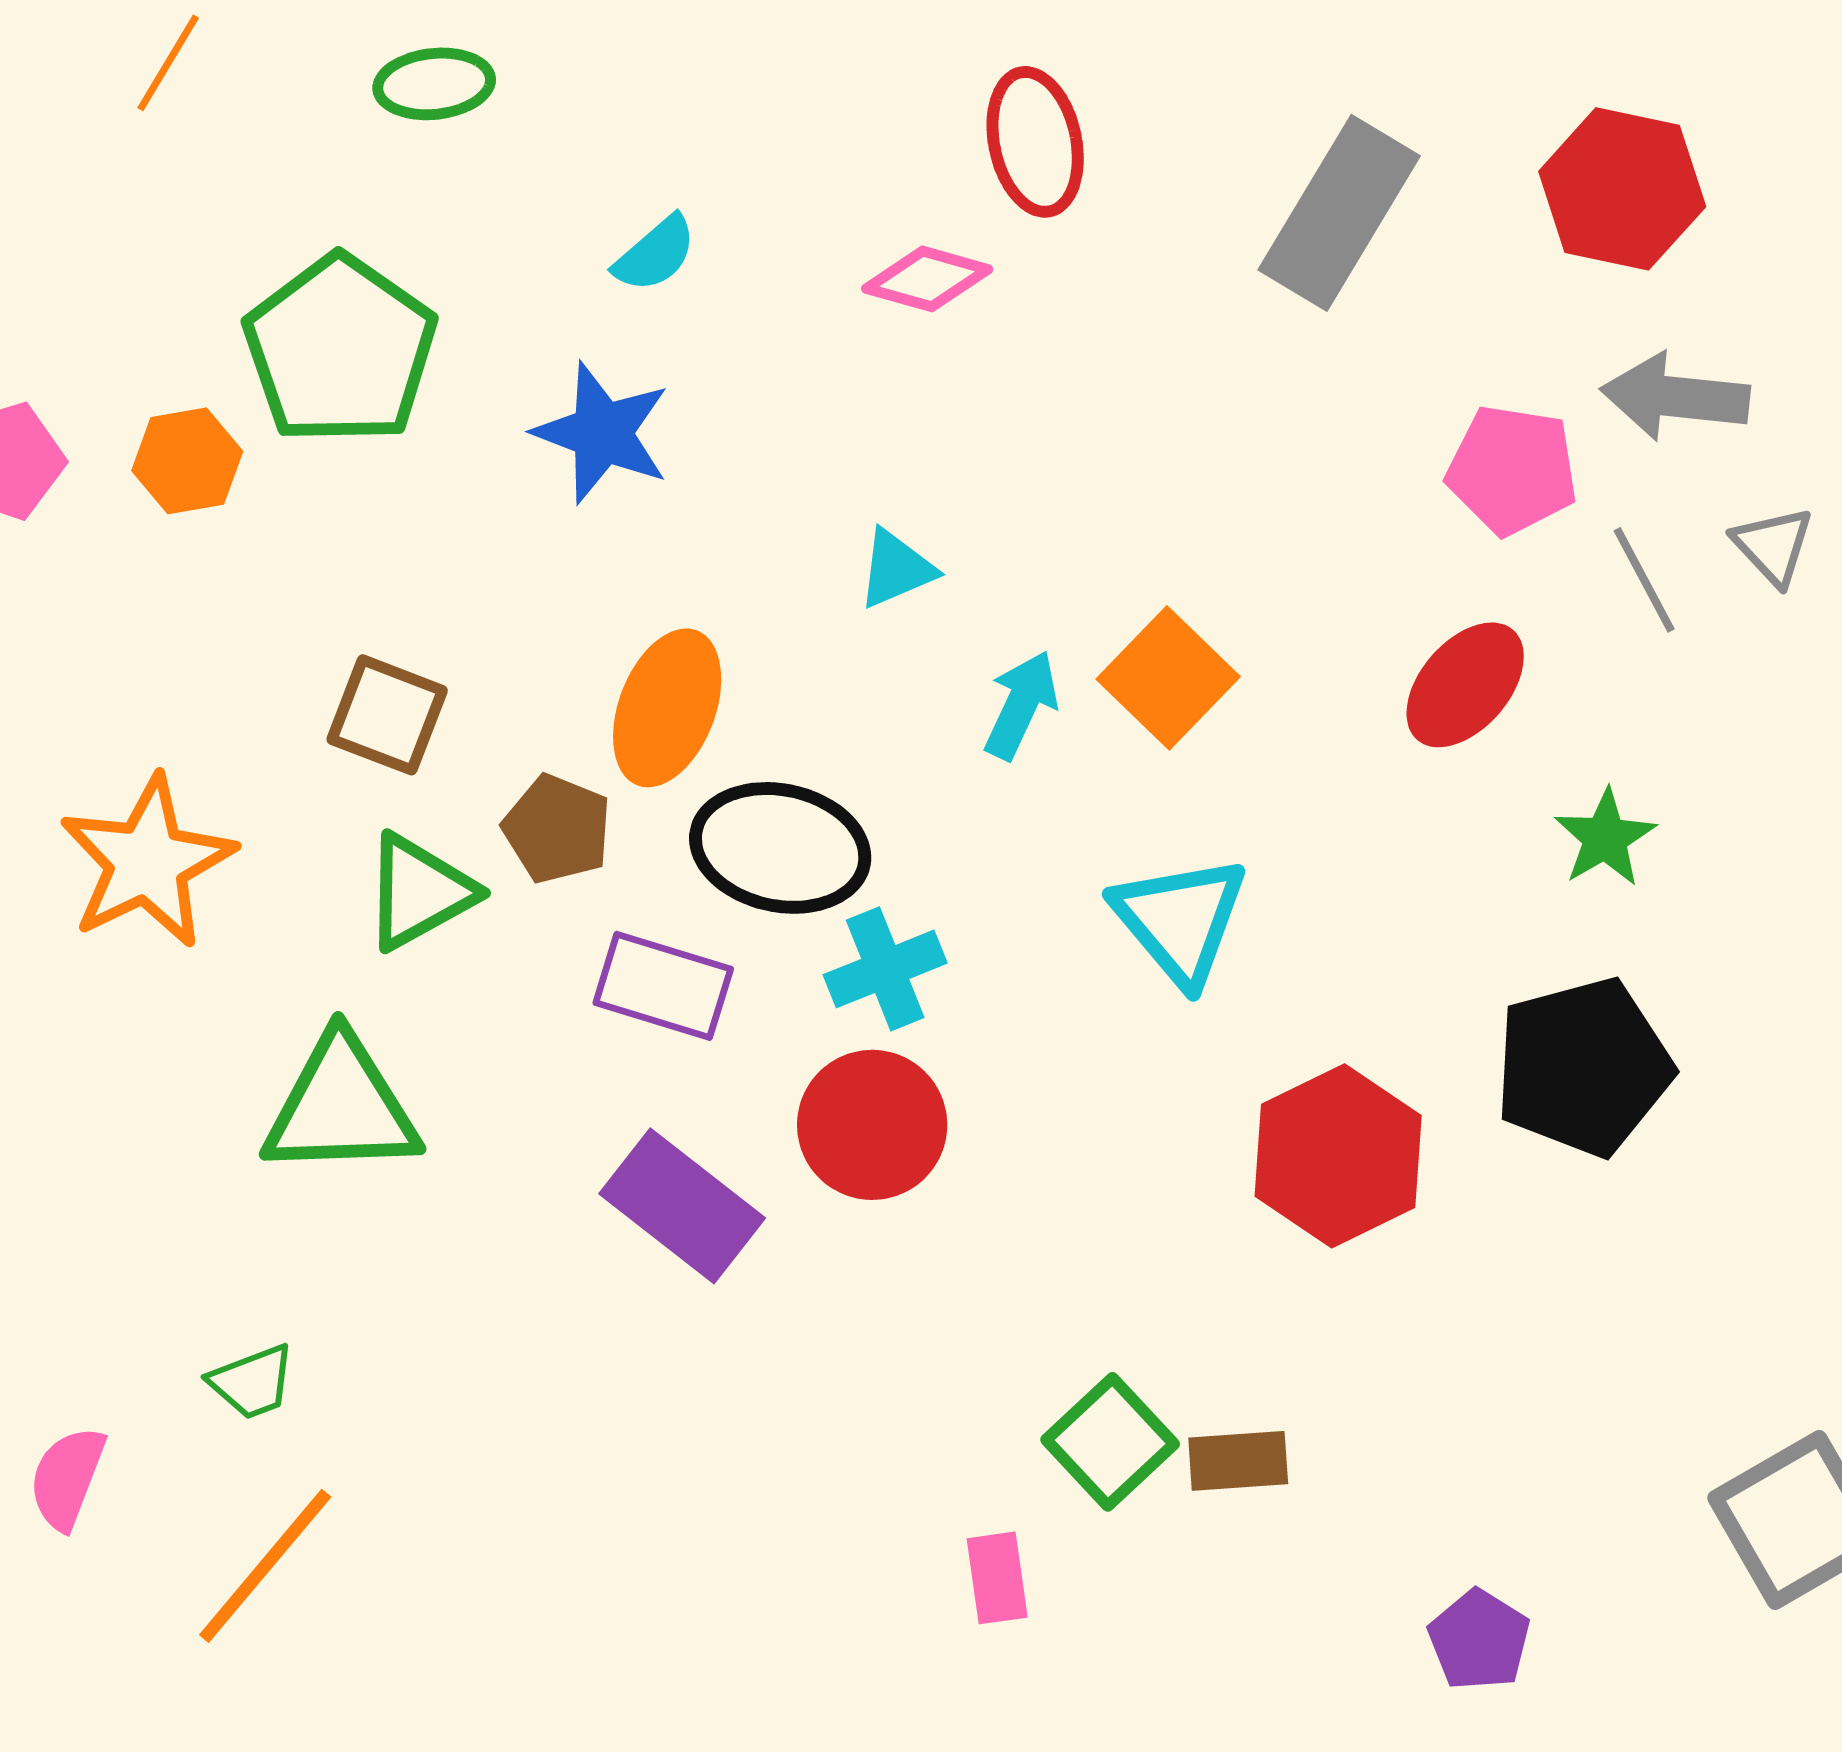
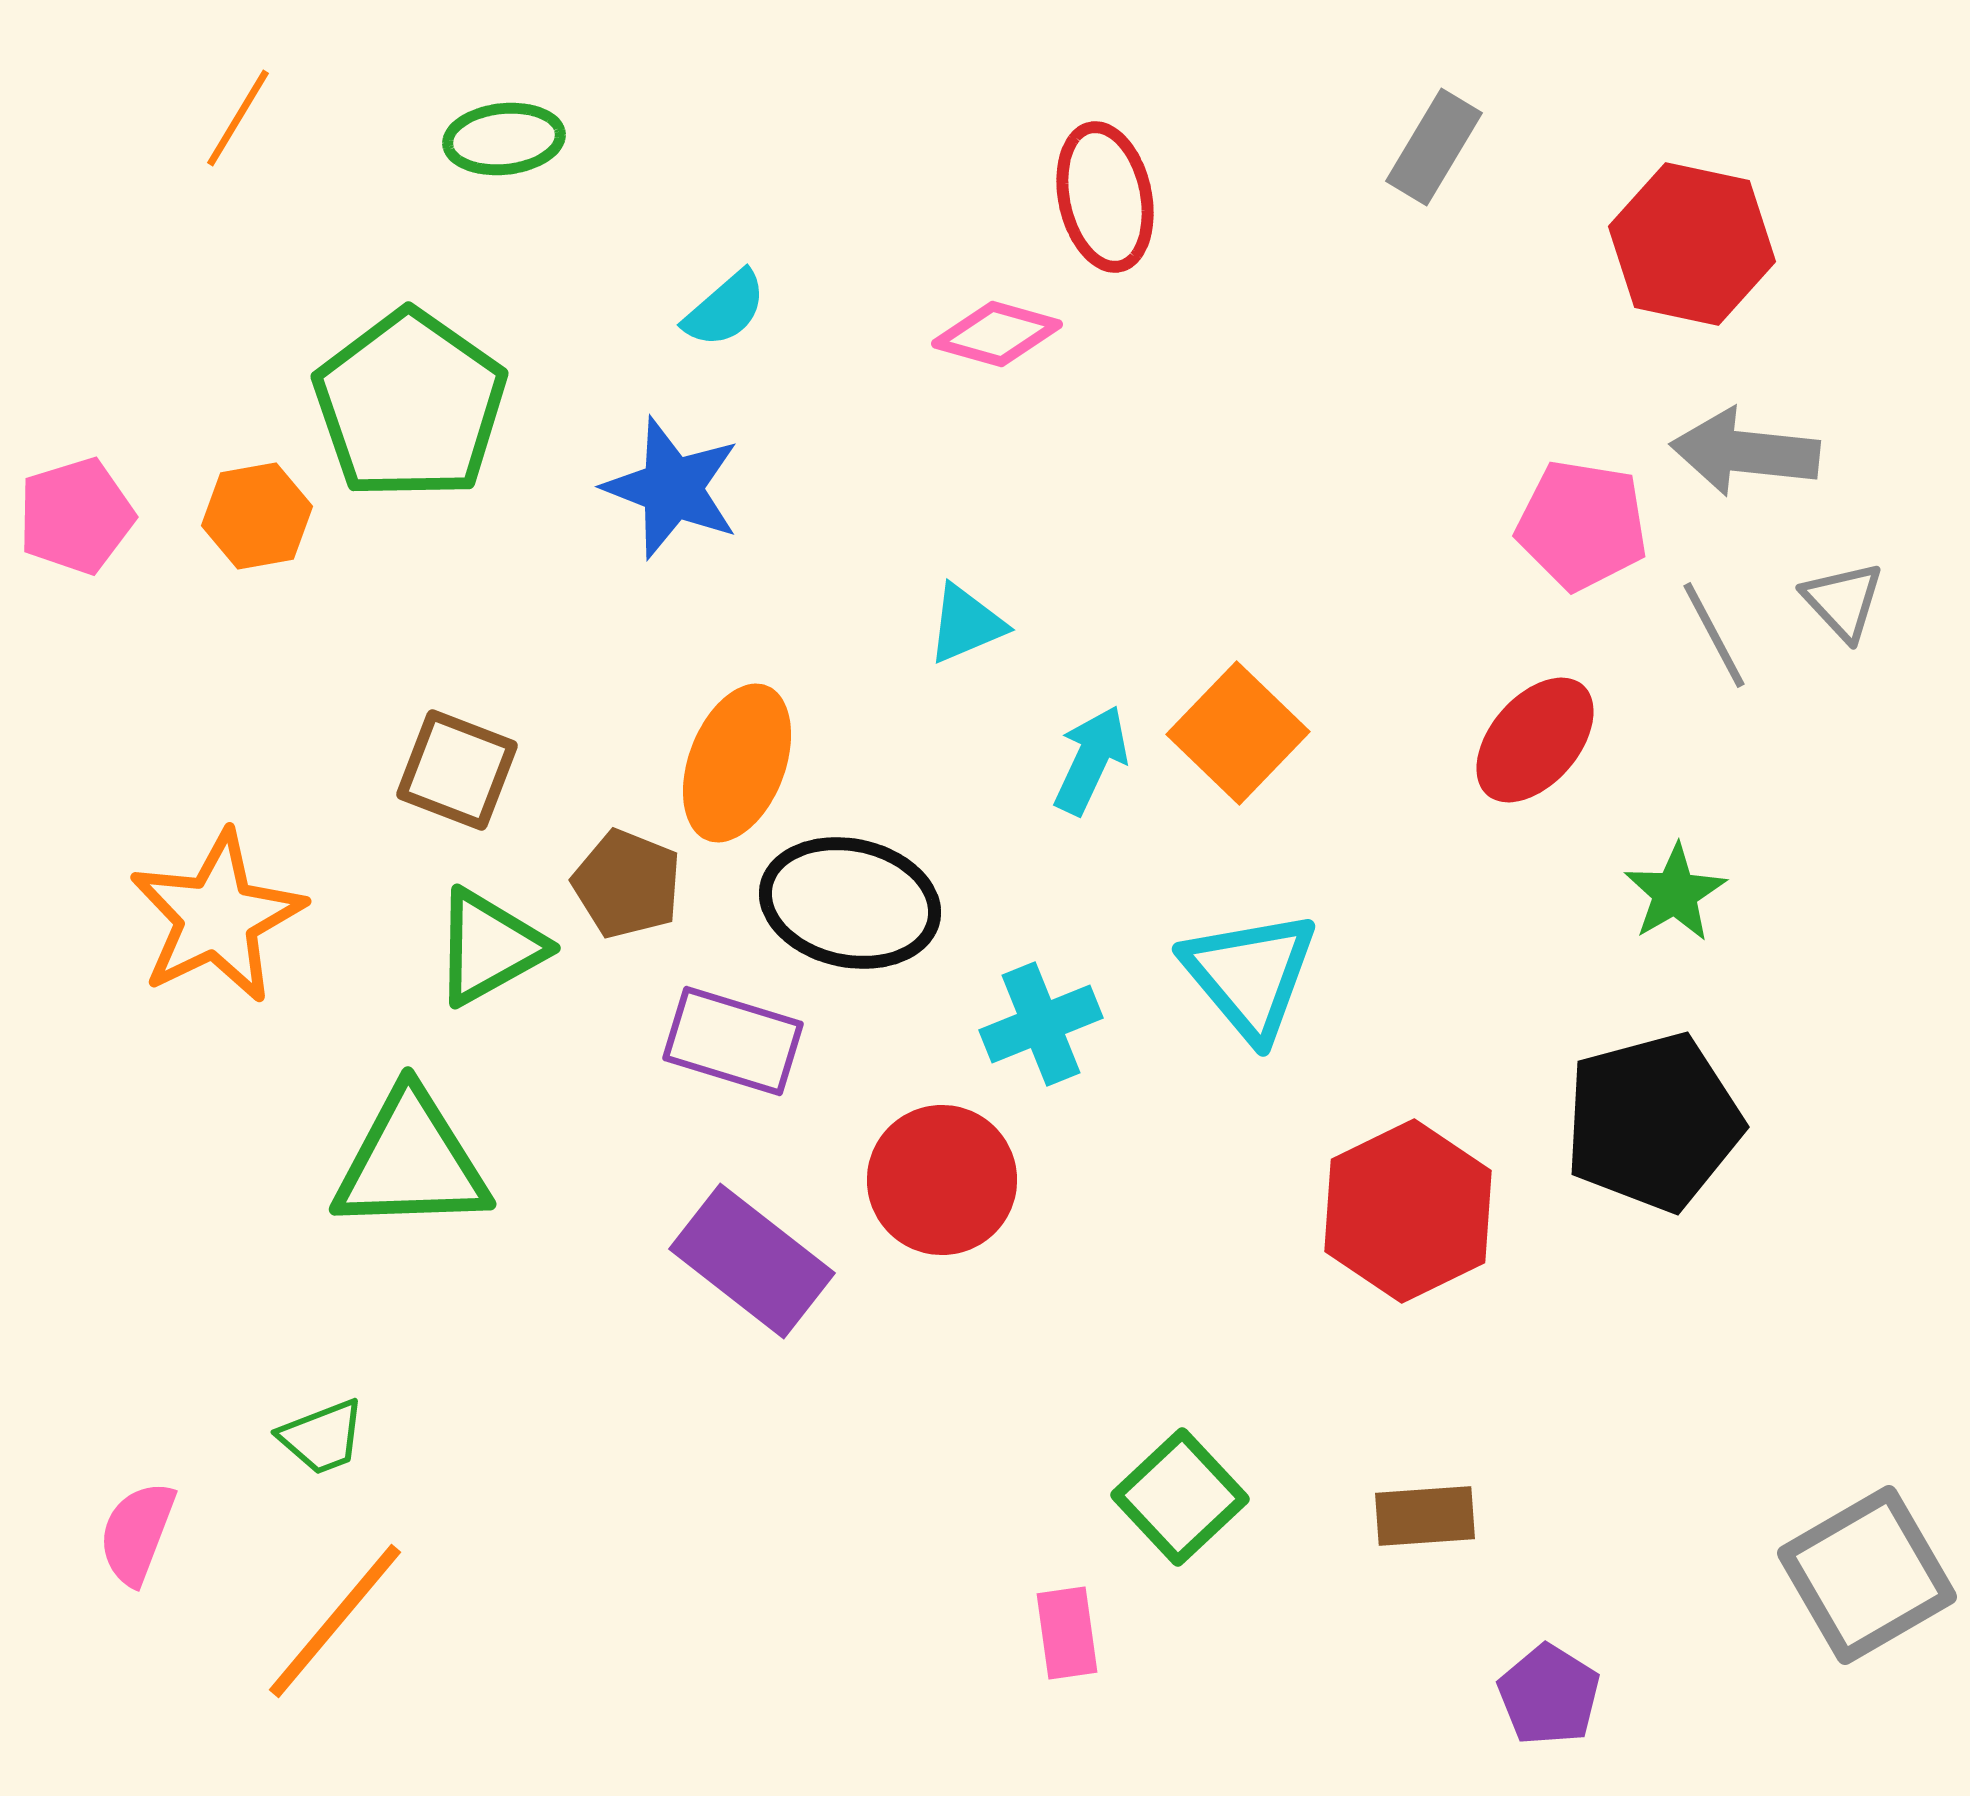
gray rectangle: (1339, 213) -> (1434, 147), moved, size x0.6
cyan cross: (885, 969) -> (1041, 1024), moved
brown rectangle: (1238, 1461) -> (1425, 1516), moved

